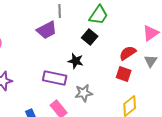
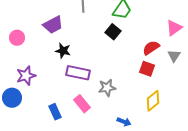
purple trapezoid: (47, 30) -> (53, 25), moved
black star: (76, 61) -> (63, 51), moved

